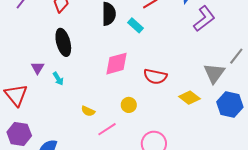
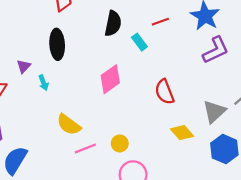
pink diamond: (116, 64) -> (110, 79), turned -32
red semicircle: (155, 76) -> (165, 92), moved, turned 45
yellow circle: (129, 105) -> (120, 143), moved
yellow semicircle: (88, 111) -> (69, 125), size x1.6

